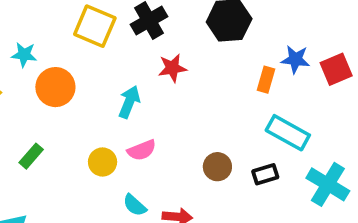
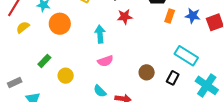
orange rectangle: (266, 80) -> (170, 16), moved
cyan arrow: (129, 102) -> (100, 34), turned -30
yellow circle: (103, 162) -> (66, 76), moved
black rectangle: (265, 174) -> (173, 78), turned -48

